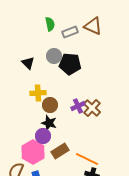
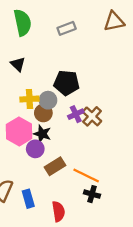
green semicircle: (50, 24) -> (23, 23), moved, size x1.6
brown triangle: (93, 26) -> (114, 21), moved, turned -36
gray circle: (54, 56) -> (48, 100), moved
black pentagon: (70, 64) -> (67, 83), moved
pink hexagon: (33, 152) -> (19, 131), moved

